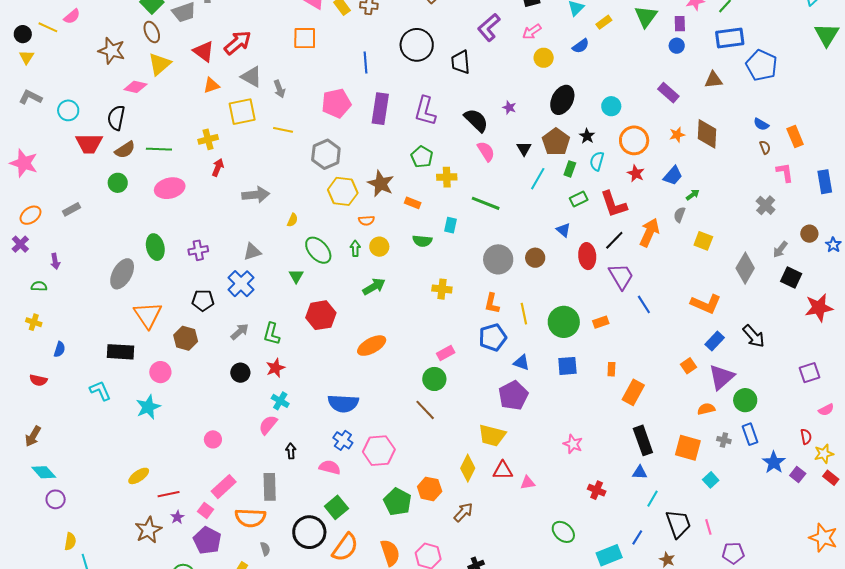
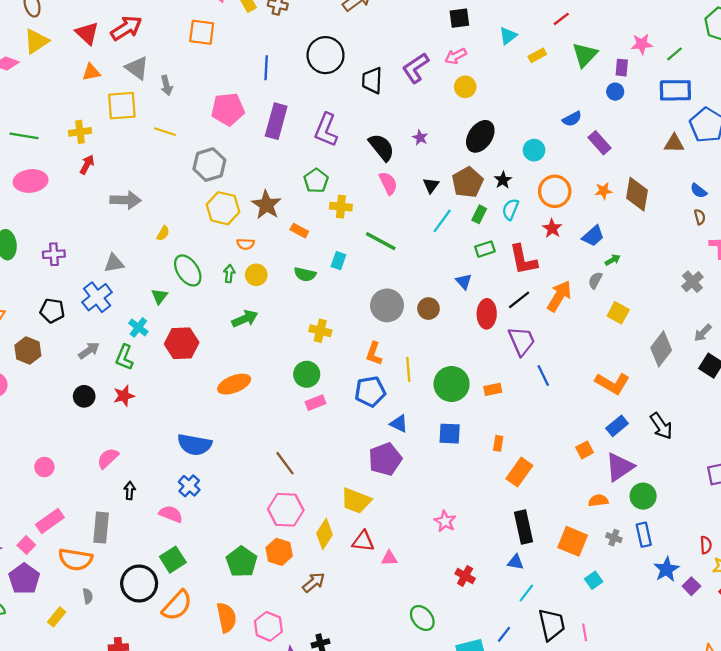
purple L-shape: (489, 27) -> (416, 68), moved
blue semicircle: (581, 46) -> (572, 119), moved
brown triangle: (713, 80) -> (674, 143), moved
green circle: (434, 379) -> (307, 374), moved
cyan cross: (280, 401) -> (138, 327), moved
pink hexagon: (379, 451) -> (286, 510), moved

